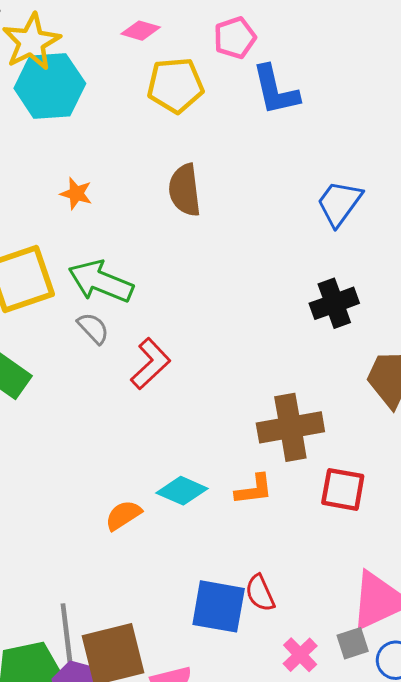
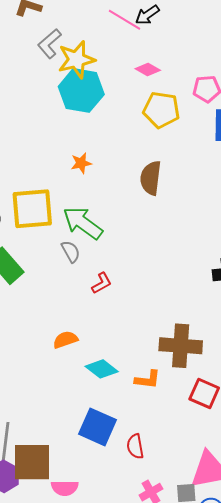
orange star: (76, 194) -> (81, 163), turned 30
red L-shape: (151, 364) -> (102, 283), size x0.7
orange semicircle: (123, 515) -> (65, 340), moved
blue square: (219, 606) -> (98, 427), moved

